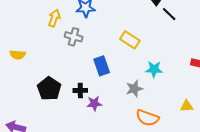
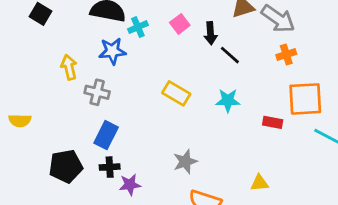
yellow arrow: (54, 18) -> (69, 67), turned -30
blue rectangle: (102, 66) -> (106, 135), moved, turned 48
cyan star: (154, 69) -> (228, 100), moved
black pentagon: (49, 89) -> (66, 166), turned 30

